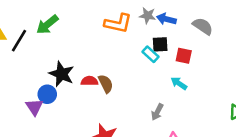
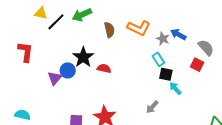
gray star: (148, 16) -> (163, 39), moved
black square: (160, 44) -> (166, 74), moved
red square: (184, 56) -> (197, 65), moved
brown semicircle: (106, 84) -> (109, 30), moved

